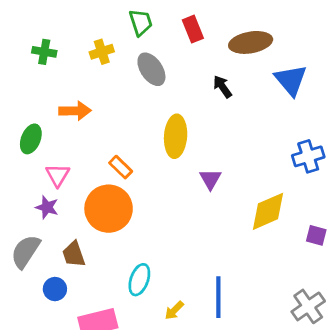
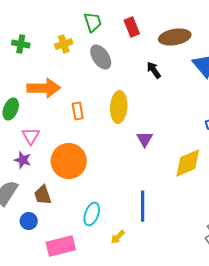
orange arrow: (75, 111) -> (44, 88), size x1.4
orange rectangle: (121, 167) -> (78, 111), moved, turned 36
blue line: (218, 297) -> (143, 206), moved

